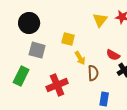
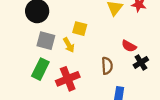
yellow arrow: (80, 58) -> (69, 45), moved
green rectangle: (21, 76) -> (40, 69), moved

